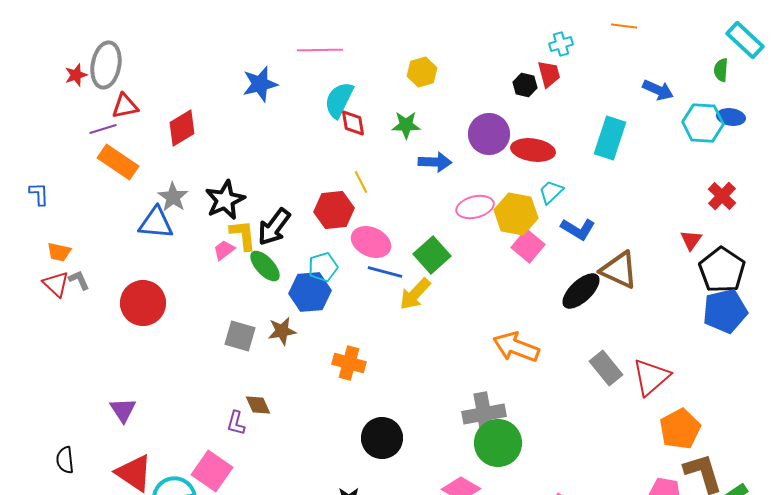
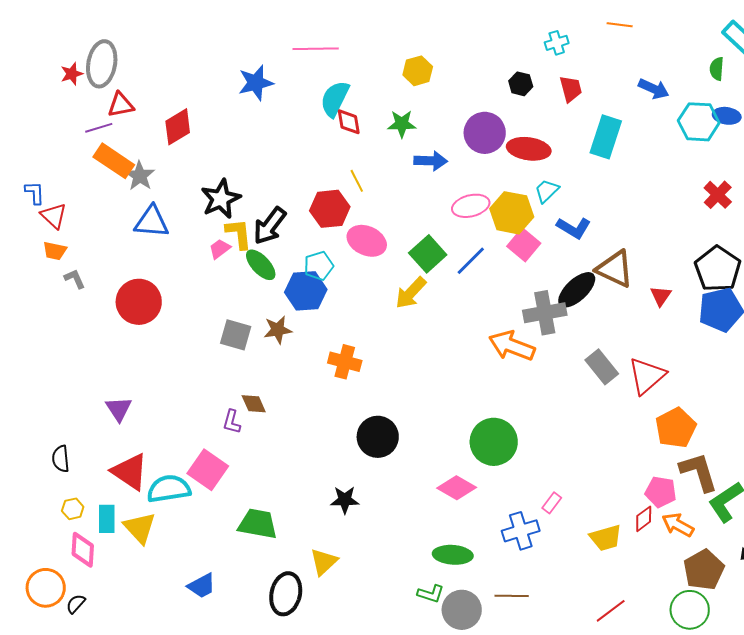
red trapezoid: (549, 74) -> (571, 89), moved
gray star: (173, 197) -> (140, 176), moved
red triangle: (691, 240) -> (661, 296), moved
blue line: (385, 272) -> (471, 261), moved, turned -60
red triangle: (56, 284) -> (54, 216), moved
gray cross: (484, 414) -> (545, 313), moved

